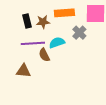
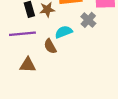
purple line: (33, 43) -> (22, 34), moved

